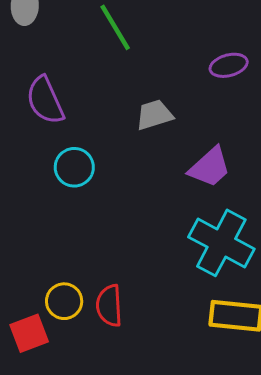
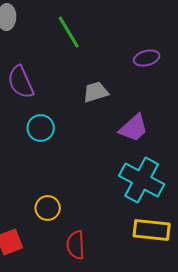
yellow circle: (64, 301) -> (48, 208), moved
red semicircle: (109, 306) -> (76, 245), moved

